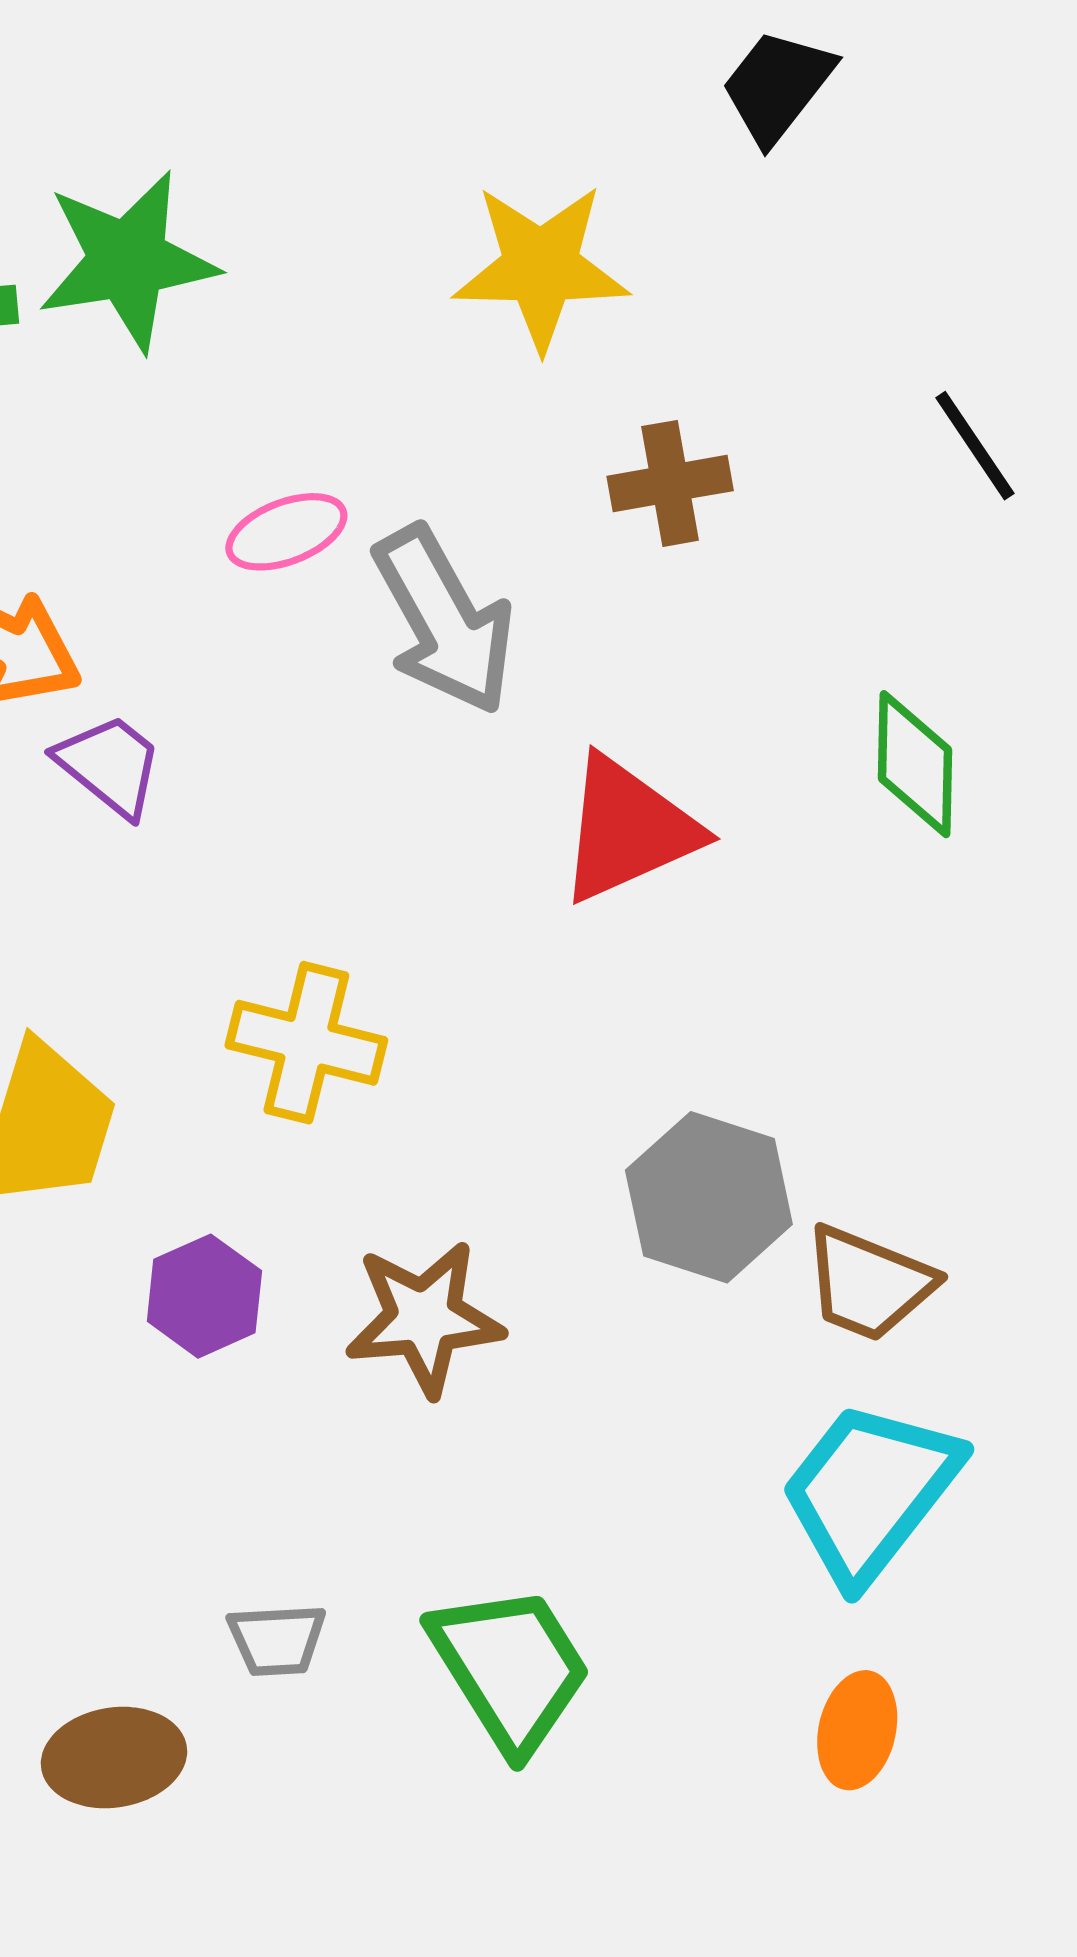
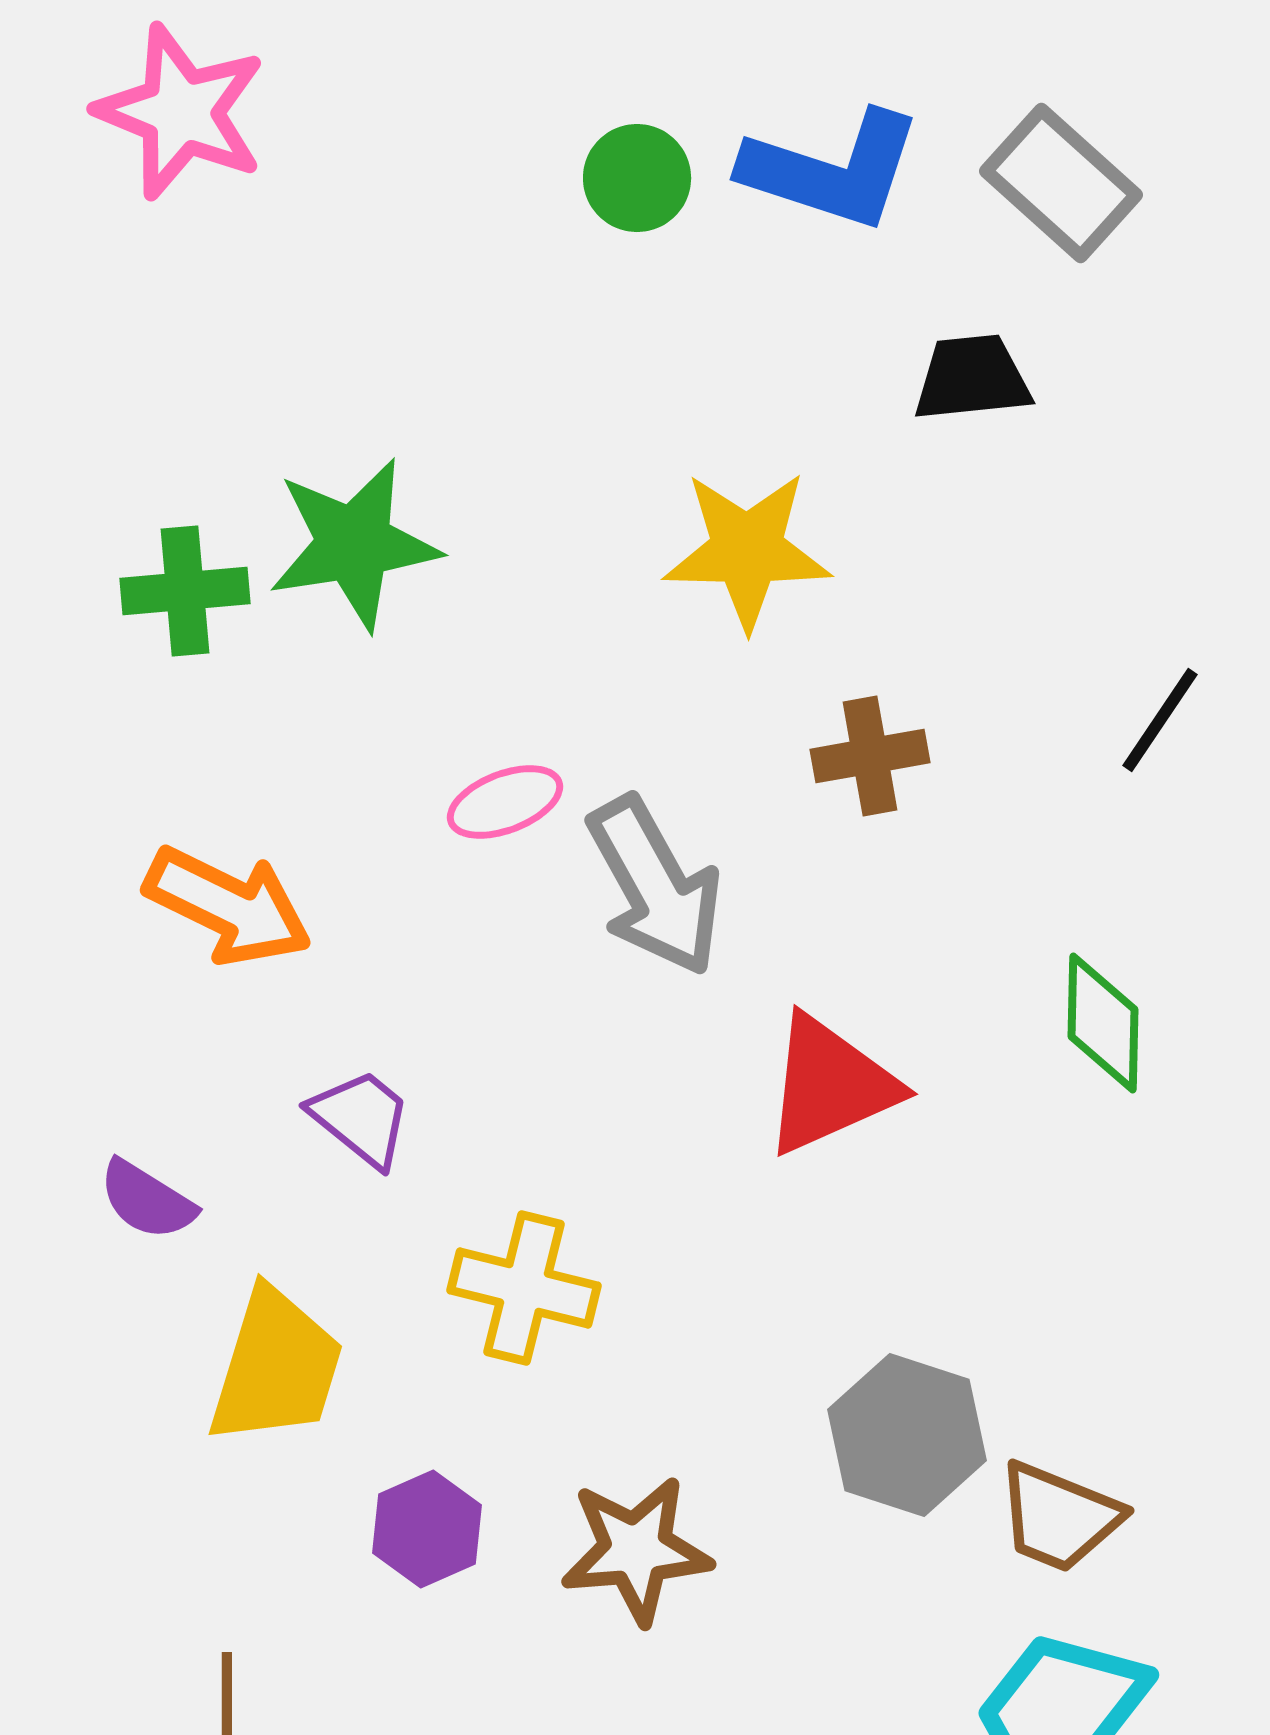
black trapezoid: (777, 86) -> (972, 378), turned 46
black line: (975, 446) -> (1160, 720), turned 68
purple trapezoid: (110, 765) -> (361, 1118), moved

